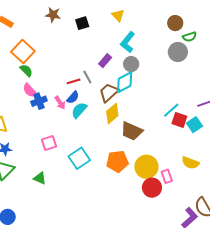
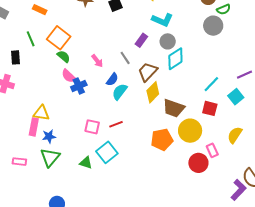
cyan L-shape: (128, 42) -> (162, 20), turned -100
red line: (74, 81) -> (116, 124), moved
cyan diamond: (125, 82) -> (175, 59), moved
pink arrow: (60, 103) -> (97, 61), moved
red square: (179, 120) -> (210, 108), moved
pink square: (49, 143) -> (92, 127), turned 35
cyan square: (79, 158) -> (107, 152), moved
yellow semicircle: (190, 163) -> (235, 135), turned 108
yellow circle: (146, 167) -> (190, 131), moved

